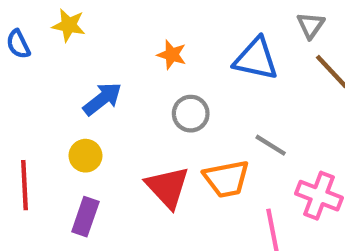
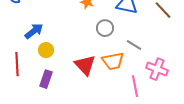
blue arrow: (102, 99) -> (34, 31), moved
gray circle: (191, 114) -> (105, 28), moved

